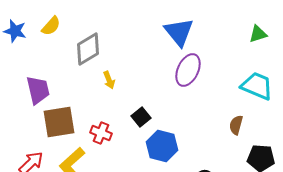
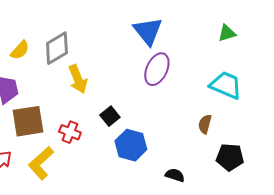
yellow semicircle: (51, 26) -> (20, 50), moved
yellow arrow: (109, 80) -> (78, 79), size x1.6

